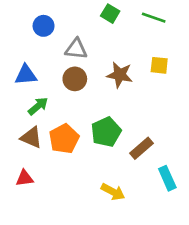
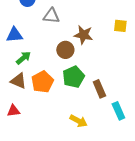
yellow square: (159, 65) -> (120, 26), moved
brown circle: (75, 79) -> (65, 50), moved
brown rectangle: (141, 148) -> (99, 89), turned -72

